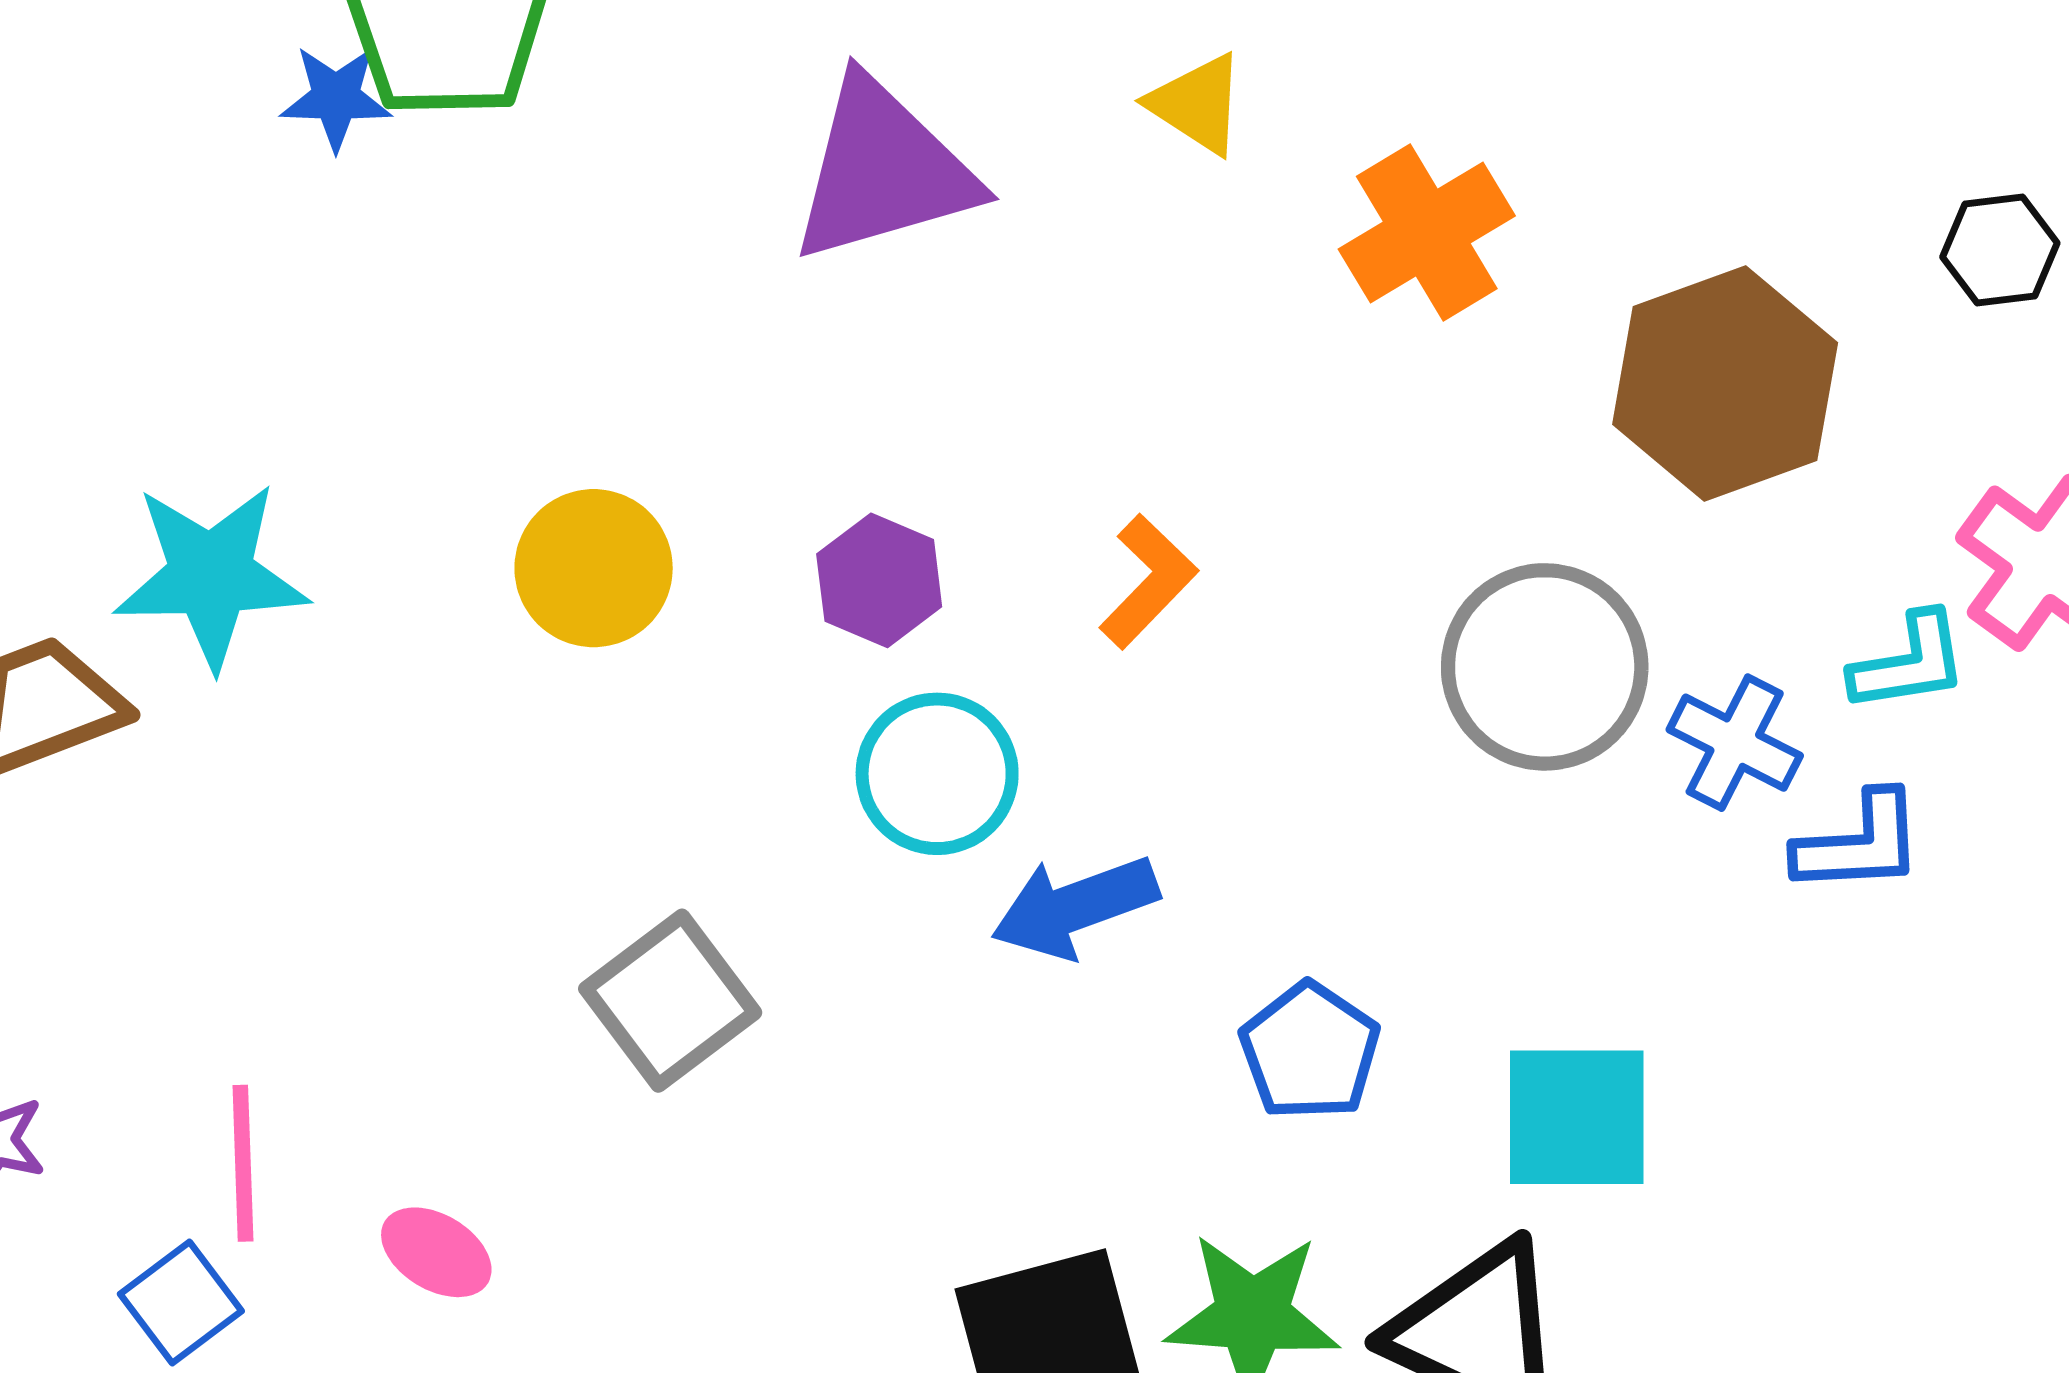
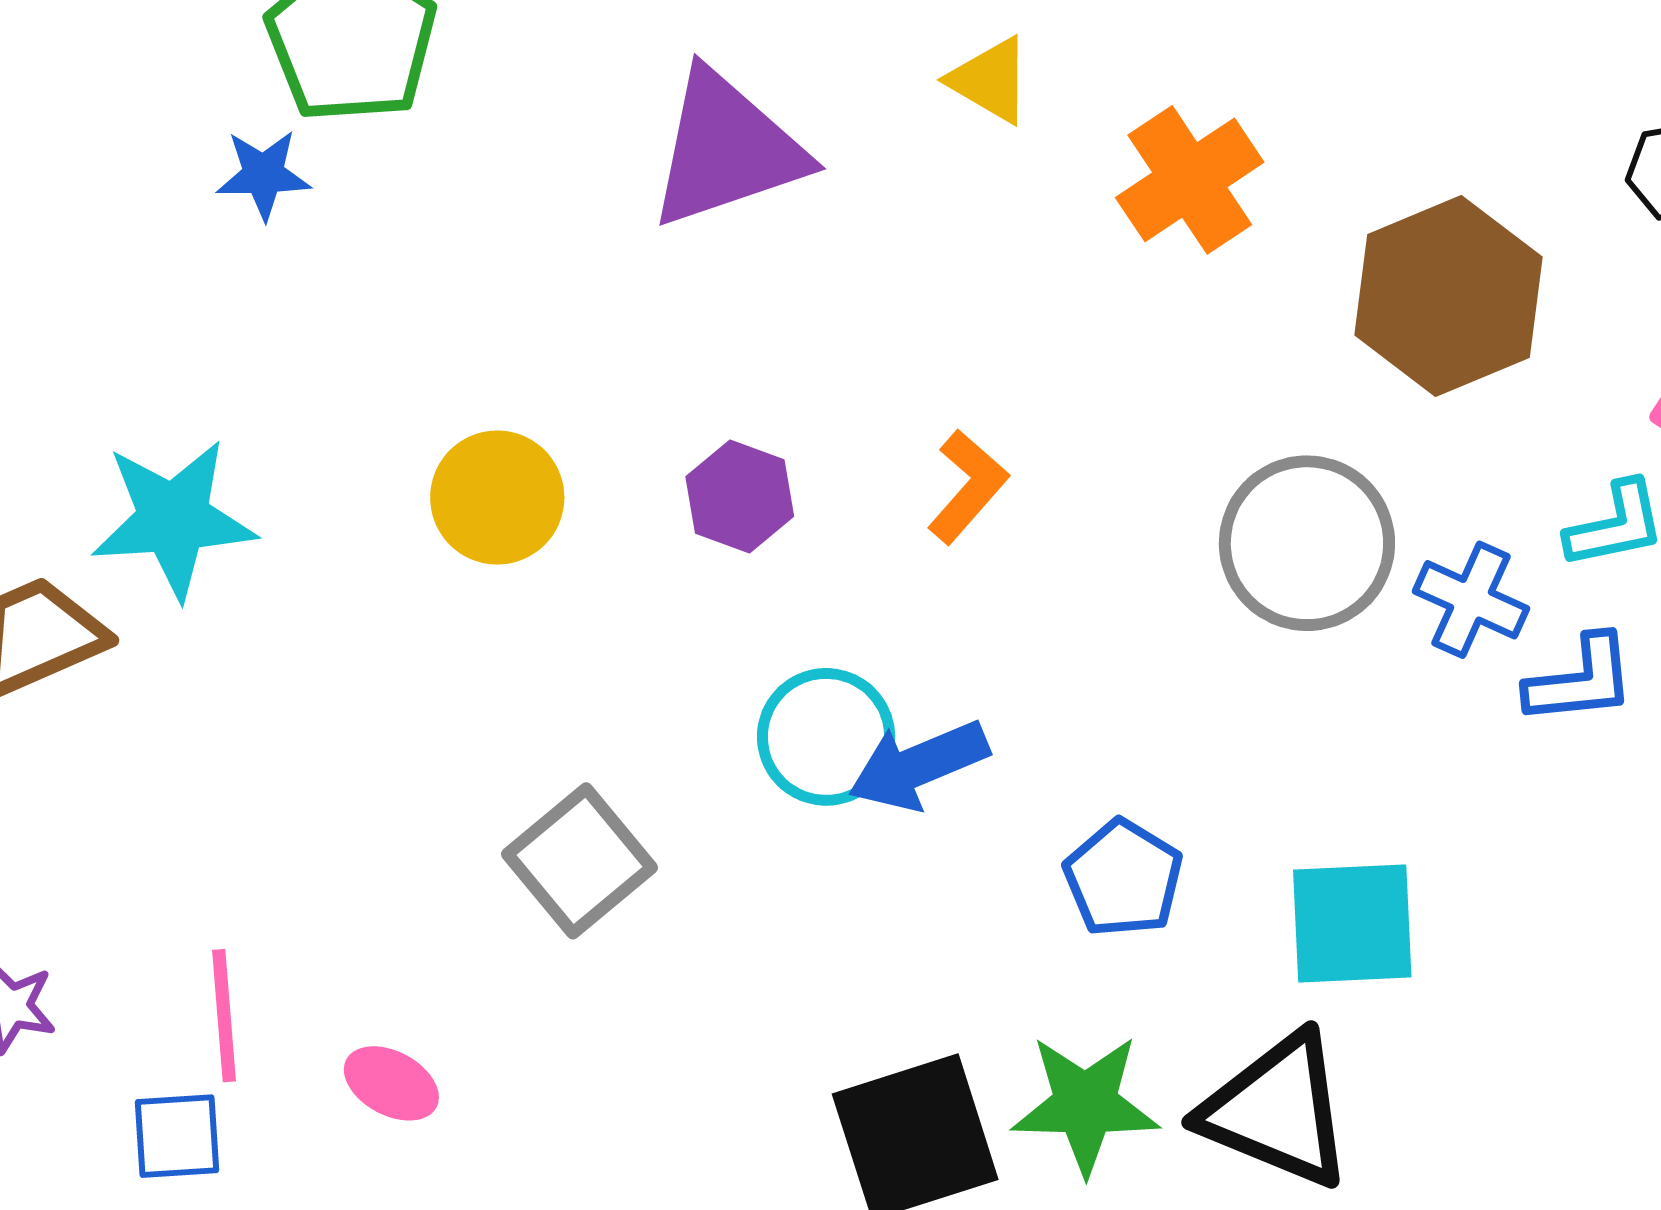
blue star: (336, 98) -> (263, 175), moved
cyan circle: (937, 774) -> (826, 737), moved
blue square: (181, 1303) -> (177, 1136), turned 36

